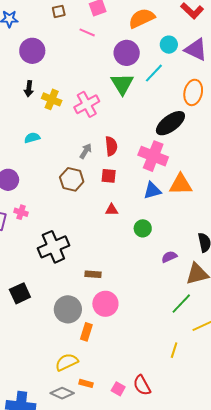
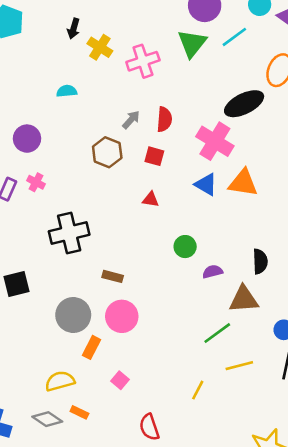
blue triangle: (152, 191) -> (206, 184), turned 36
green circle: (143, 228) -> (185, 247), moved
pink square: (118, 389) -> (120, 380), moved

